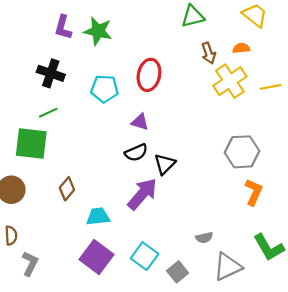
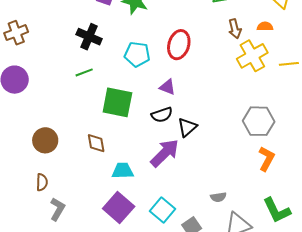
green square: (31, 144) -> (117, 102), moved
brown diamond: (67, 189) -> (96, 143), turned -55

